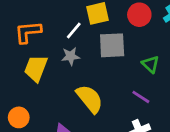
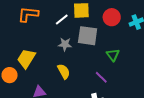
gray star: (71, 56) -> (65, 44), moved
yellow trapezoid: (36, 68) -> (26, 58), moved
yellow semicircle: (90, 99) -> (64, 71), size x0.7

